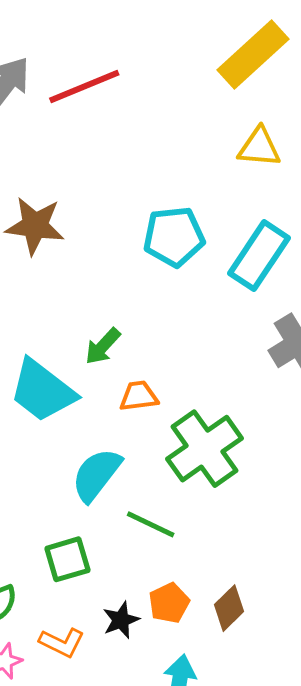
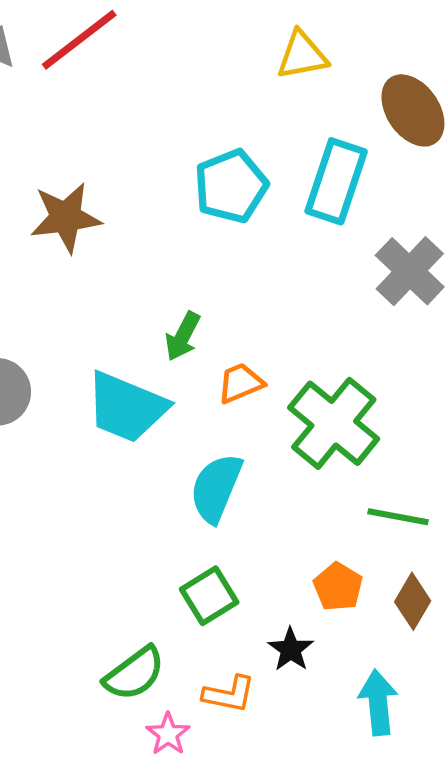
green line: (151, 524) -> (398, 517), moved
orange pentagon: (169, 603) -> (338, 587), moved

